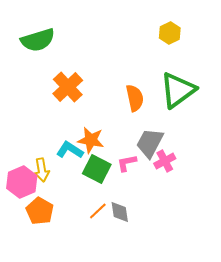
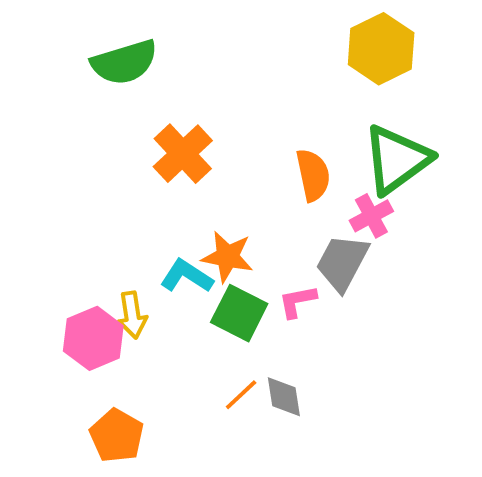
yellow hexagon: (170, 33) -> (381, 49), size x1.6
pink cross: (165, 161) -> (371, 216), moved
orange pentagon: (40, 211) -> (117, 436), moved

